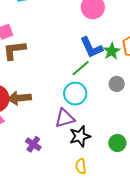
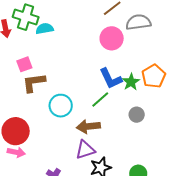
cyan circle: (75, 94) -> (61, 106), moved
brown arrow: (19, 98) -> (88, 126), moved

